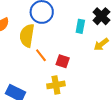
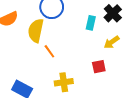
red square: (63, 61) -> (99, 67), moved, turned -32

